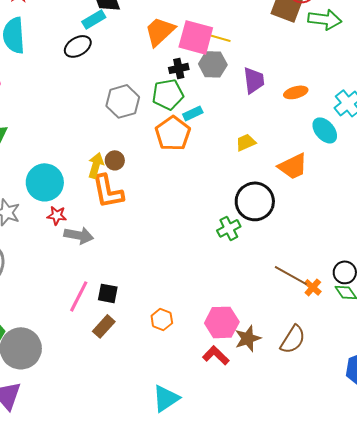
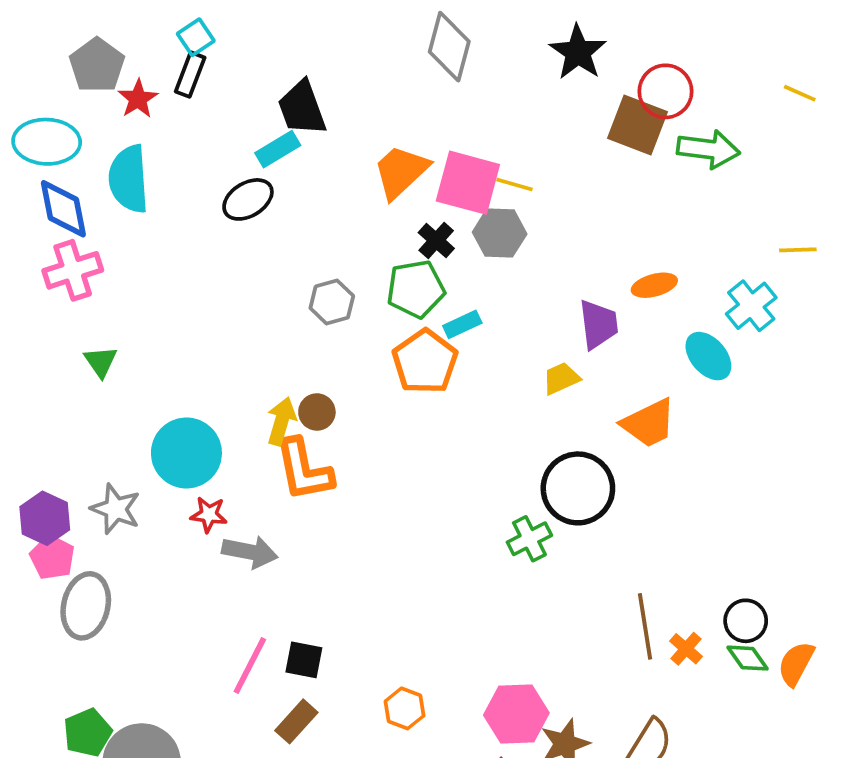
black cross: (179, 68) -> (436, 240), turned -36
purple trapezoid: (254, 80) -> (598, 324), moved
gray hexagon: (123, 101) -> (332, 302), size x0.7
brown line: (291, 275) -> (645, 626), turned 52

